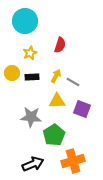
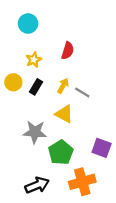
cyan circle: (25, 21) -> (28, 23), size x0.7
black rectangle: (32, 77) -> (36, 87), turned -56
yellow triangle: (57, 101) -> (64, 114), turned 30
purple square: (82, 109) -> (102, 148), moved

